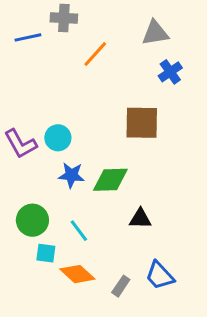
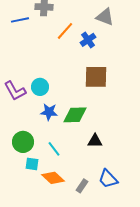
gray triangle: (155, 33) -> (105, 17), turned 30
blue cross: (170, 72) -> (88, 40), moved

